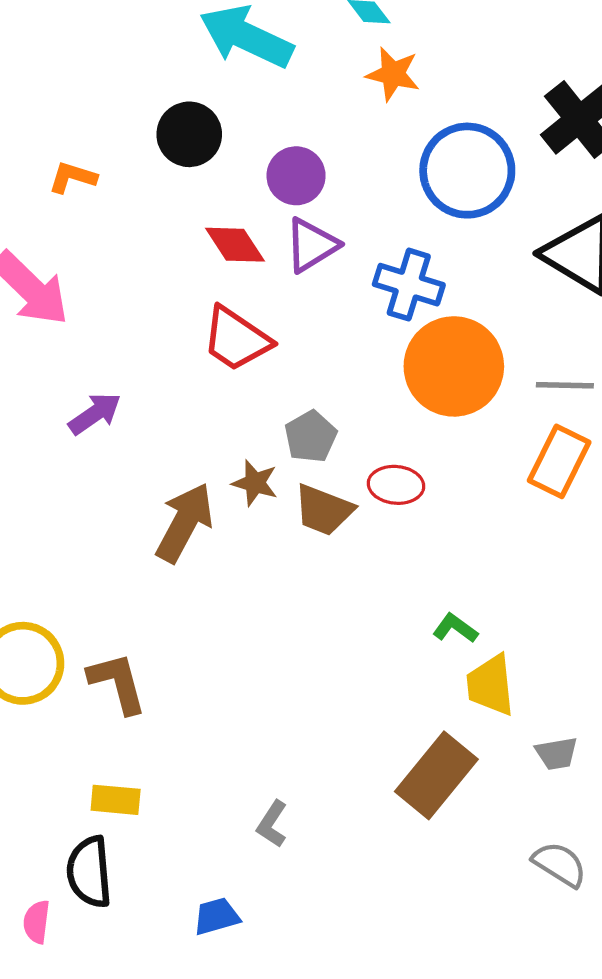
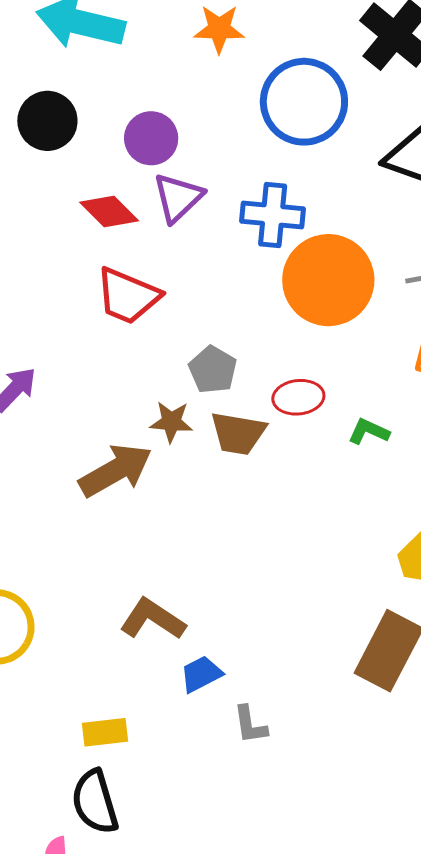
brown arrow: (185, 523) -> (115, 470), turned 44
green L-shape: (455, 628) -> (369, 432), moved
brown L-shape: (117, 683) -> (153, 619), moved, turned -30
gray L-shape: (272, 824) -> (250, 725), turned -30
blue trapezoid: (217, 916) -> (201, 674), moved

